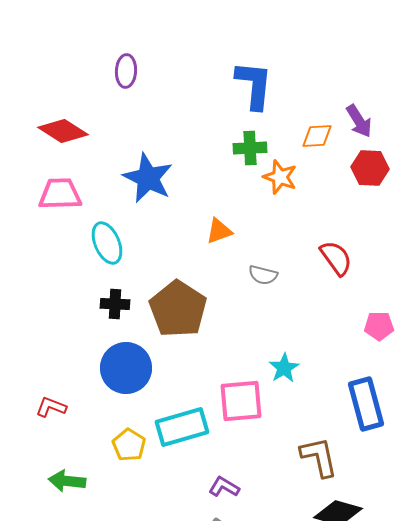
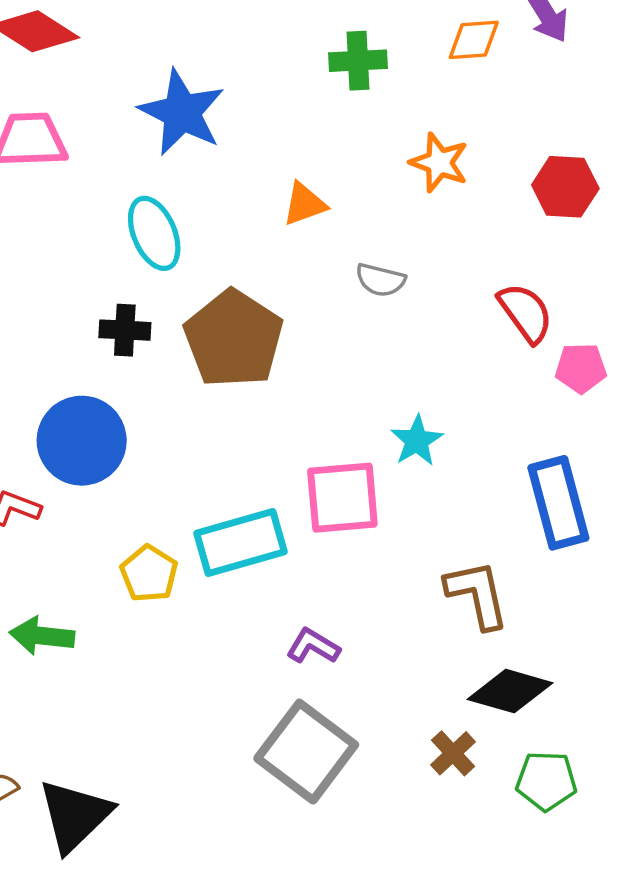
red hexagon: (370, 168) -> (565, 187), moved
orange star: (280, 177) -> (439, 163), moved
cyan ellipse: (107, 243) -> (154, 233), moved
red semicircle: (336, 258) -> (526, 313), moved
blue circle: (126, 368) -> (82, 441), moved

